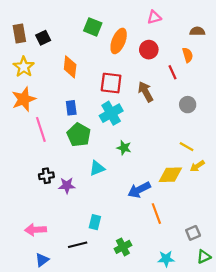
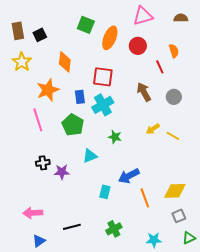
pink triangle: (154, 17) -> (143, 16), size x1.5
brown semicircle: (197, 31) -> (181, 18), moved
brown arrow: (146, 92) -> (144, 92), moved
orange star: (24, 99) -> (48, 90), moved
blue rectangle: (71, 108) -> (80, 97), moved
yellow arrow: (197, 166) -> (153, 129), moved
yellow diamond: (170, 175) -> (175, 191), moved
cyan rectangle: (95, 222) -> (105, 192), moved

